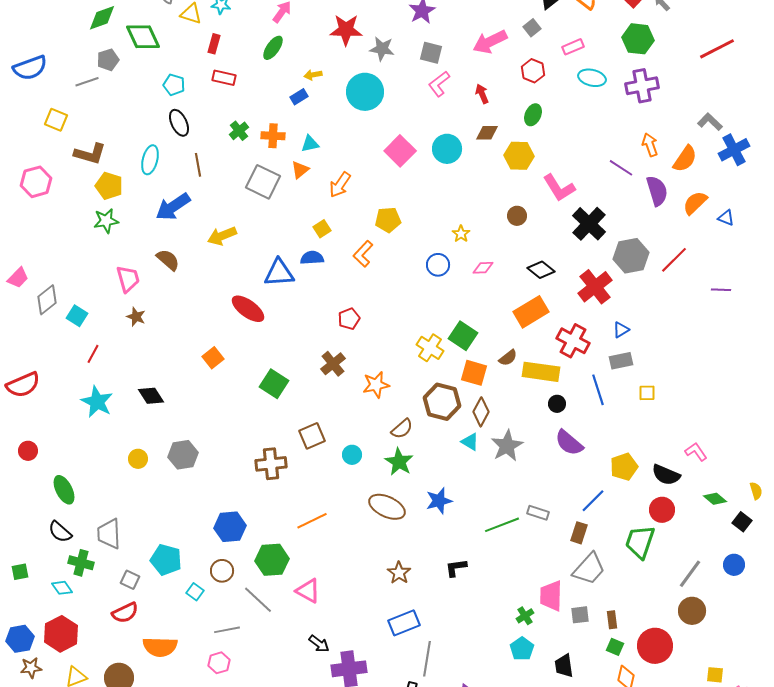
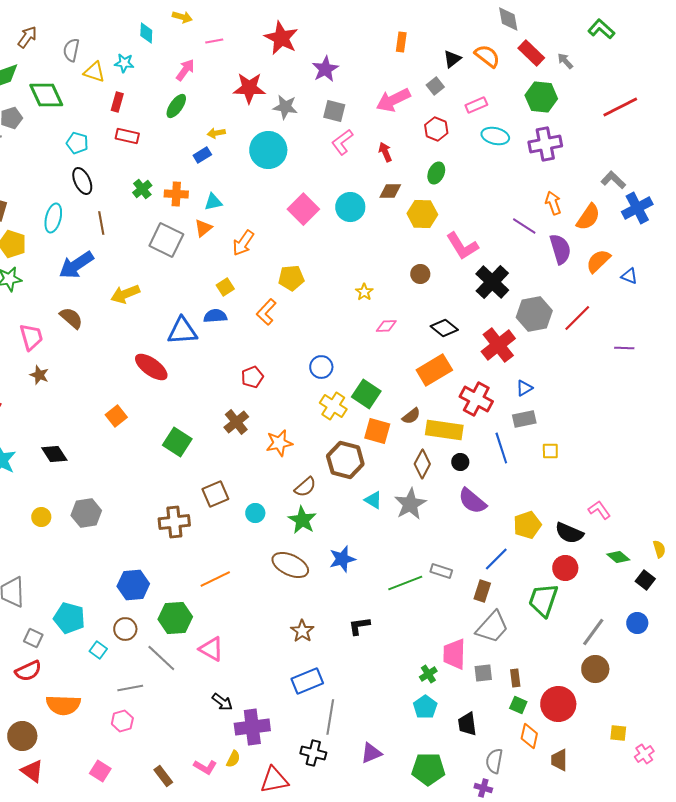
blue circle: (438, 265) -> (321, 367), moved
brown diamond: (481, 412) -> (422, 464), moved

